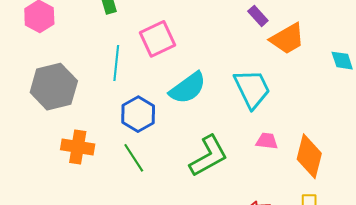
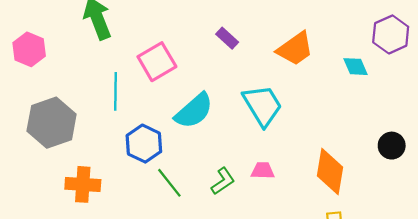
purple rectangle: (258, 16) -> (227, 38), moved
pink trapezoid: (267, 141) -> (263, 171), moved
green L-shape: (209, 156) -> (223, 181), size x0.6
green line: (134, 158) -> (169, 183), moved

